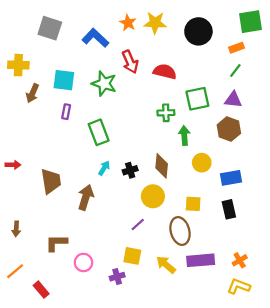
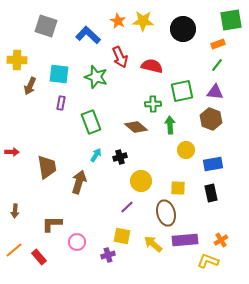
brown diamond: (162, 166) -> (136, 127), moved, turned -55
yellow L-shape: (239, 286) -> (208, 261), moved
red rectangle: (41, 290) -> (39, 257), moved

